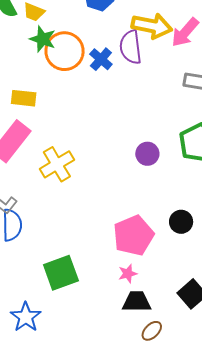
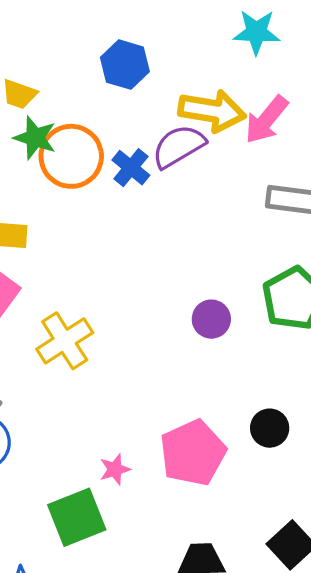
purple semicircle: (131, 47) -> (179, 146), turned 68
pink star: (128, 274) -> (115, 469), moved

